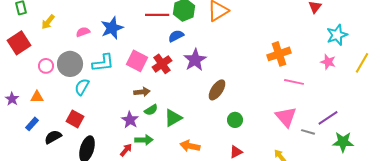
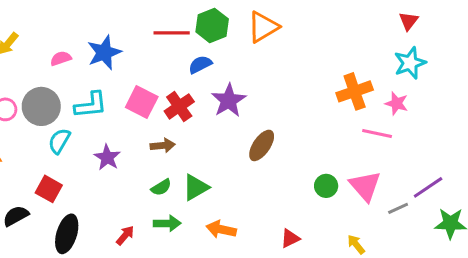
cyan star: (337, 35) -> (410, 63), moved
pink star: (328, 62) -> (397, 103), moved
brown arrow: (142, 92) -> (163, 145), moved
green semicircle: (151, 110) -> (161, 187), moved
purple star: (130, 120) -> (107, 157), moved
green circle: (235, 120) -> (326, 186), moved
gray line: (308, 132) -> (398, 208), turned -40
green arrow: (144, 140) -> (167, 223), moved

